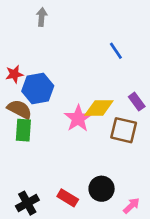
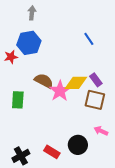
blue hexagon: (38, 89) -> (29, 43), moved
purple rectangle: (137, 102) -> (96, 80), moved
brown semicircle: (20, 109) -> (44, 81), moved
pink arrow: (131, 206) -> (101, 131), moved, turned -112

